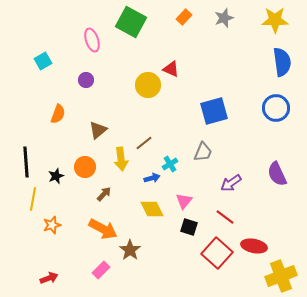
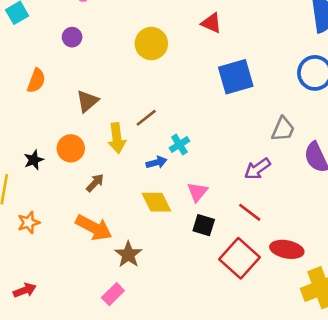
red triangle: (171, 69) -> (211, 23), moved
gray trapezoid: (203, 152) -> (283, 129), moved
pink rectangle: (101, 270) -> (113, 294), moved

